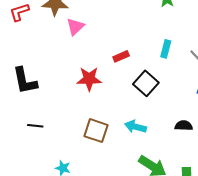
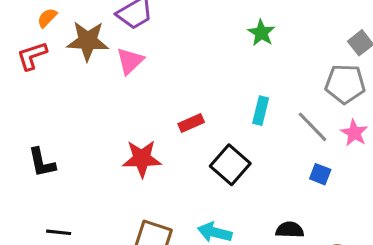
pink triangle: (75, 27) -> (130, 61), moved
black L-shape: (25, 81) -> (42, 163), size x0.7

